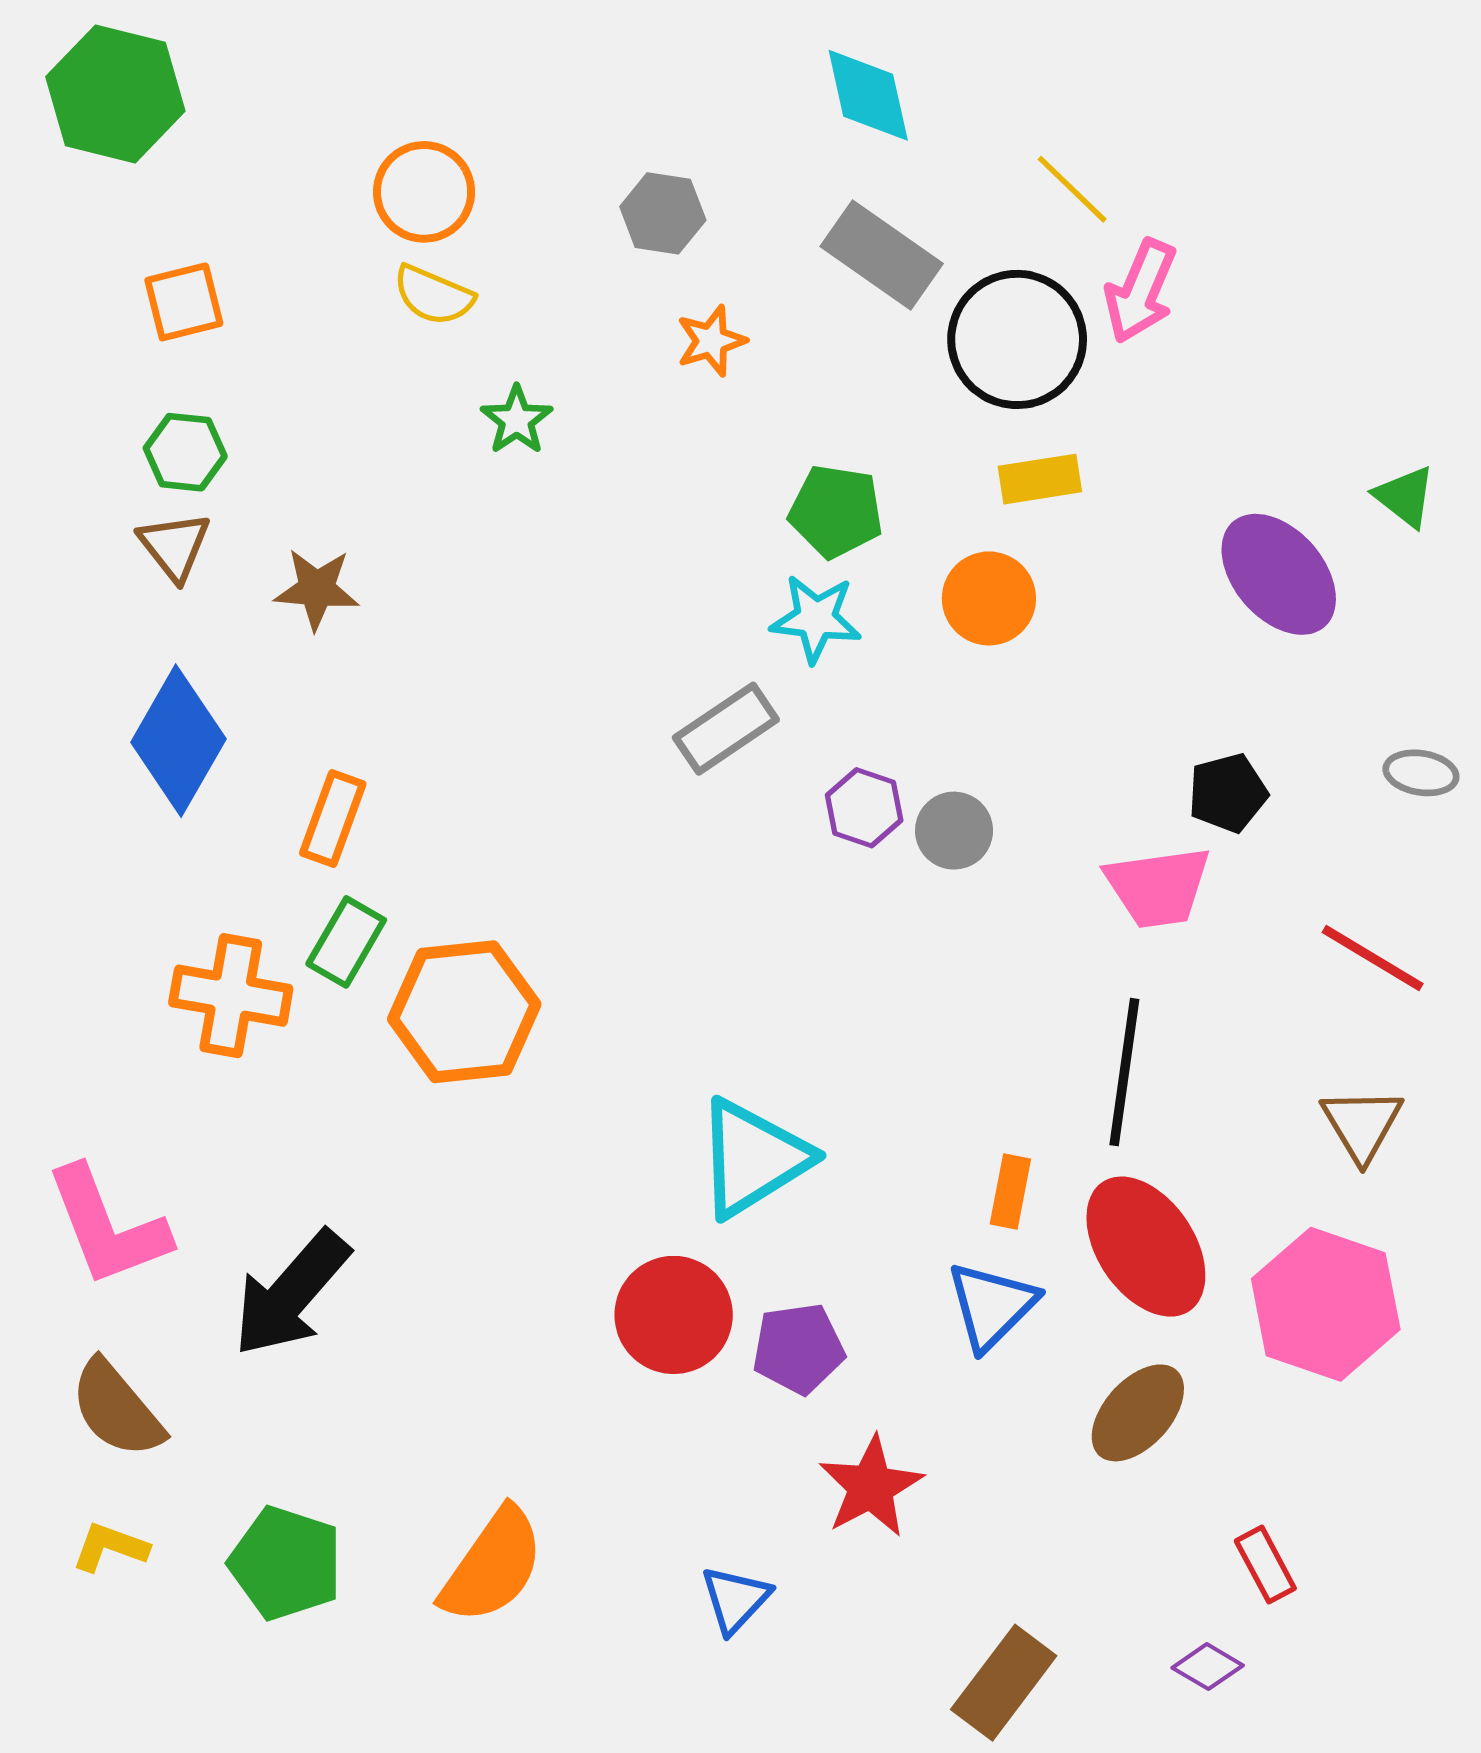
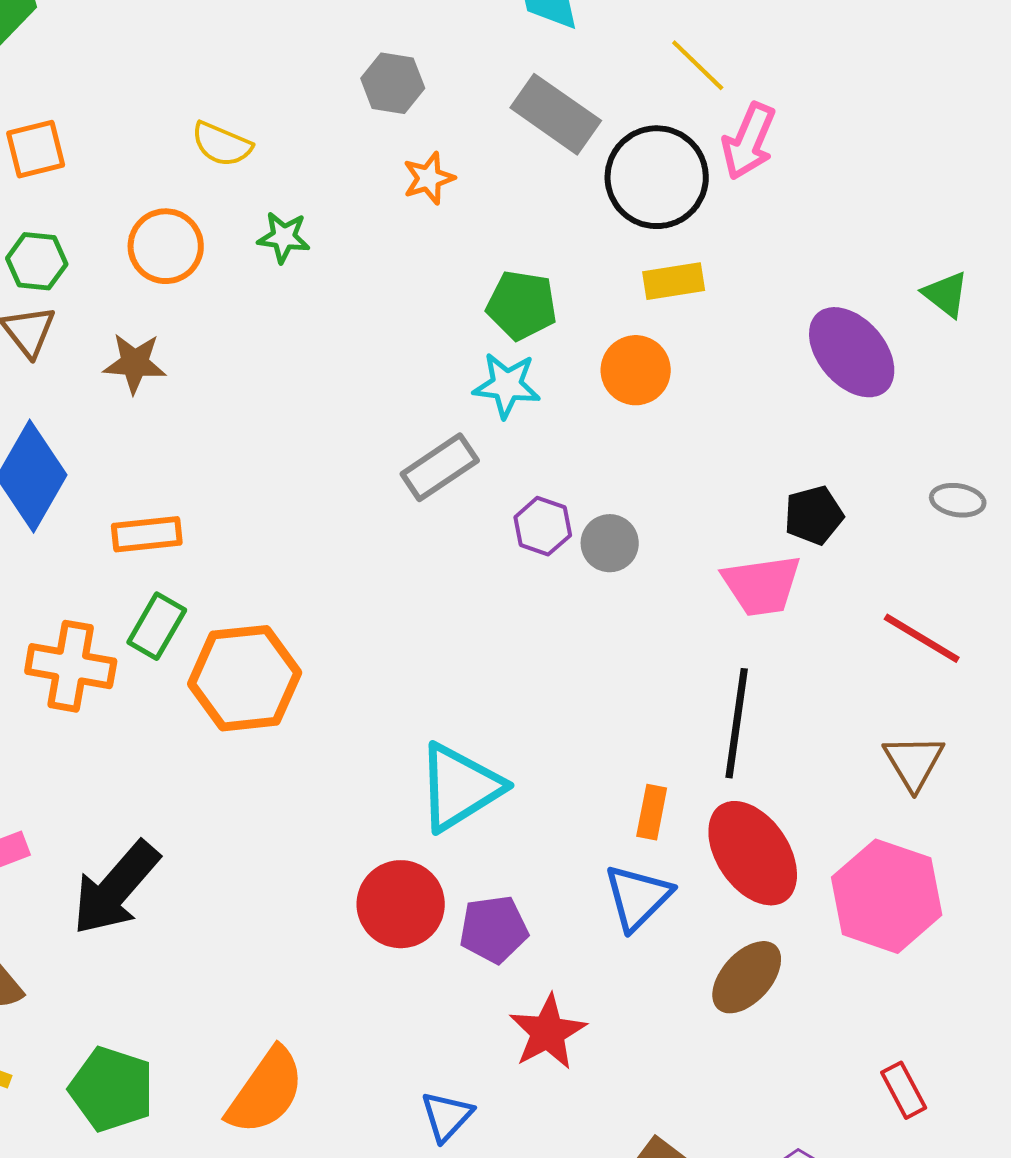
orange circle: (424, 192) -> (166, 246), moved
green star: (517, 420) -> (284, 237), turned -30
orange rectangle: (333, 818) -> (147, 534), turned 64
red rectangle: (1265, 1565) -> (904, 1090), moved

